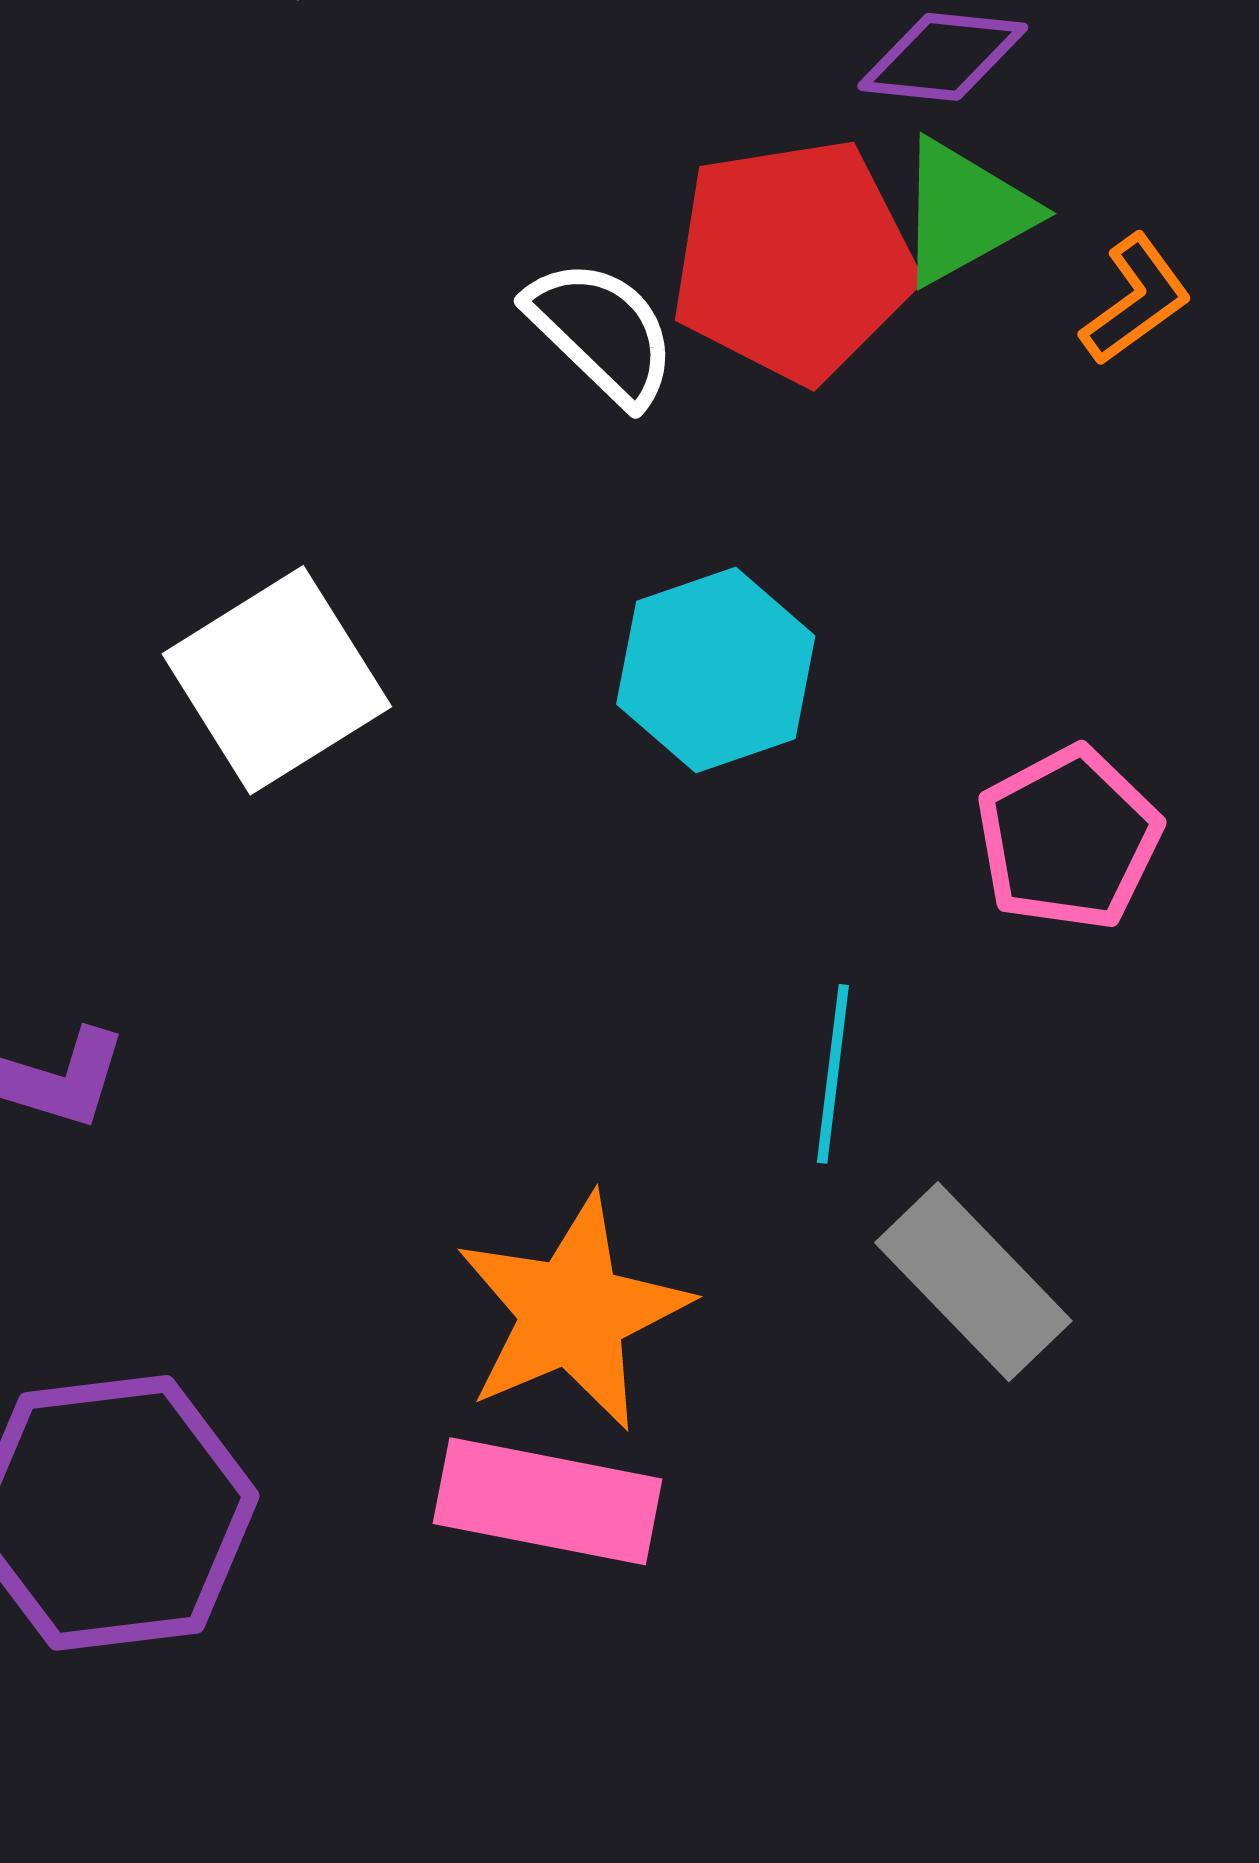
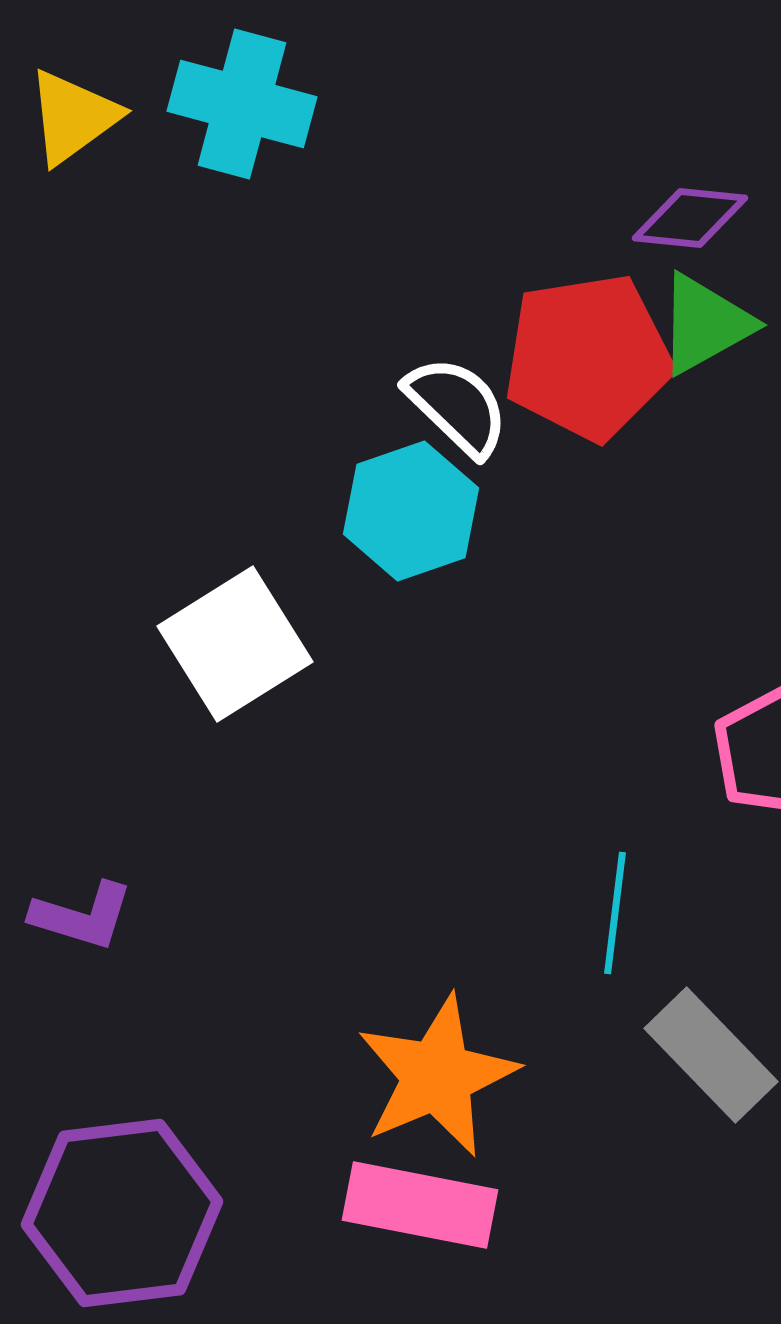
cyan hexagon: (716, 670) -> (411, 511), moved

